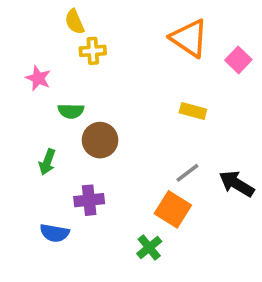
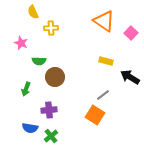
yellow semicircle: (75, 22) -> (33, 12), moved
black arrow: (237, 184) -> (130, 77), moved
green cross: (149, 247) -> (51, 136), moved

